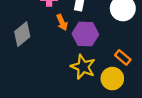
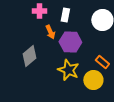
gray diamond: (22, 34) -> (29, 56), moved

